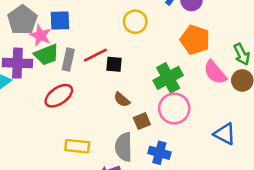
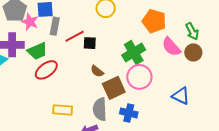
green trapezoid: (46, 55) -> (37, 51), moved
gray rectangle: (68, 60) -> (55, 26), moved
brown square: (142, 121) -> (114, 88), size x1.6

